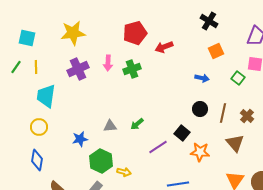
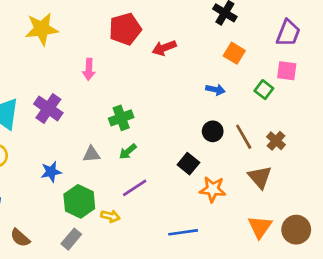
orange square: (216, 51) -> (234, 53), turned -35
purple cross: (78, 69) -> (48, 108), moved, turned -30
green cross: (132, 69) -> (121, 118), moved
brown line: (223, 113) -> (244, 137), turned -42
purple line: (158, 147) -> (135, 188), moved

